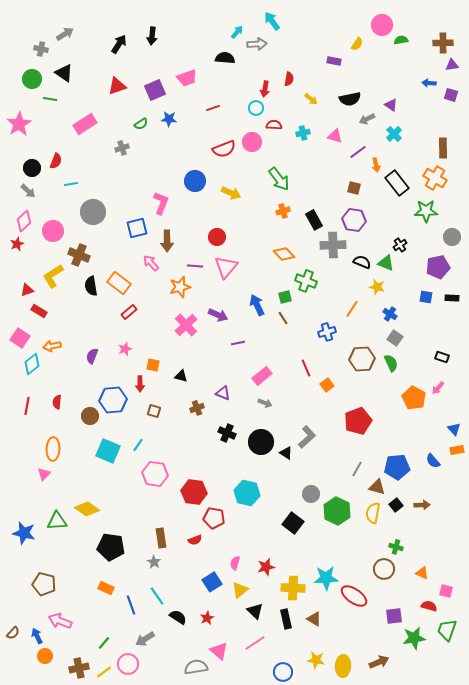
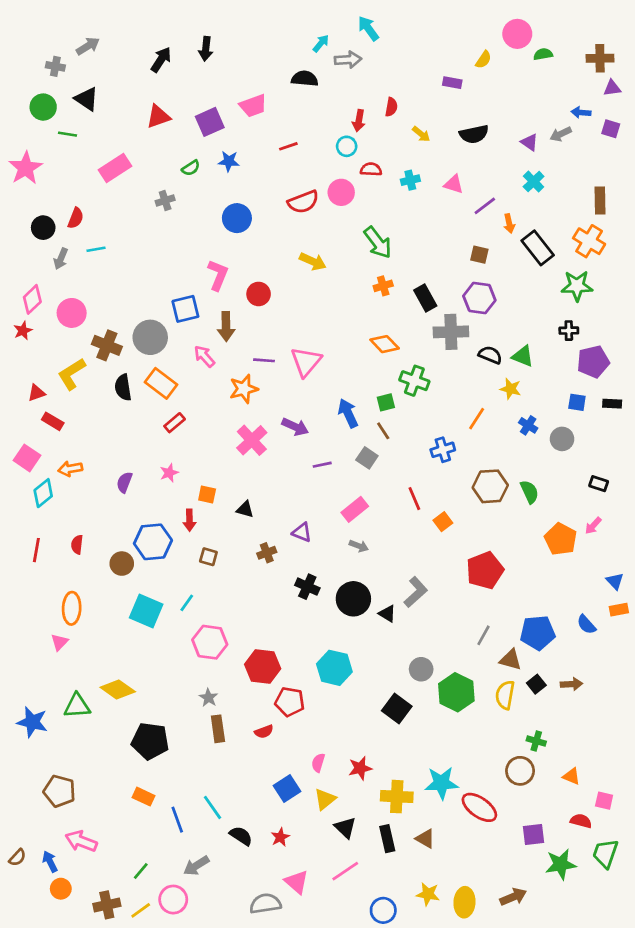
gray arrow: (367, 119) -> (561, 134), moved
blue circle: (195, 181) -> (237, 218), moved
gray arrow: (28, 191) -> (61, 259), moved, turned 70
gray circle: (93, 212) -> (150, 337), moved
red circle: (217, 237) -> (259, 294), moved
gray circle: (452, 237) -> (562, 439), moved
black cross: (400, 245) -> (569, 331), moved, turned 32
gray square: (395, 338) -> (367, 458), moved
gray star: (154, 562) -> (208, 698), moved

